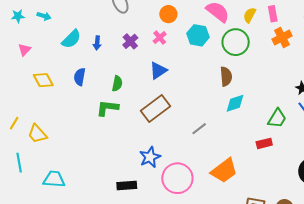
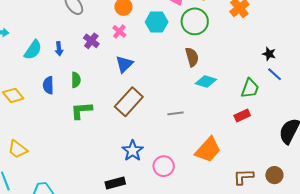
green semicircle: (117, 84) -> (76, 80), moved
cyan diamond: (235, 103) -> (206, 82), turned 45
gray line: (199, 129) -> (175, 113), turned 42
pink circle: (177, 178) -> (164, 166), size x0.7

